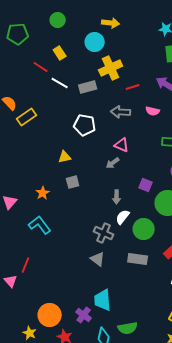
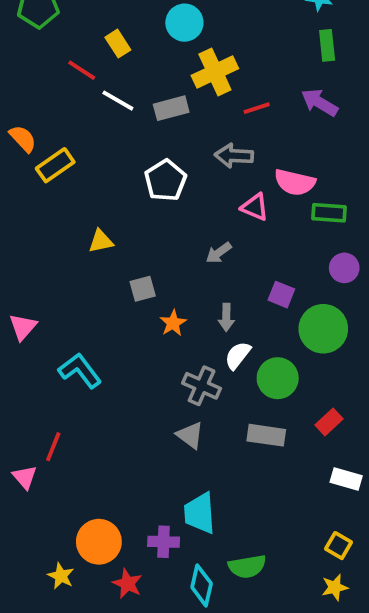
pink semicircle: (153, 111) -> (295, 182), moved, size x1.5
white pentagon: (85, 125) -> (165, 180), turned 30
pink triangle: (122, 145) -> (255, 207), moved
yellow triangle: (65, 157) -> (101, 241), moved
orange star: (43, 193) -> (173, 323), moved
purple cross: (84, 315) -> (164, 542), turned -35

